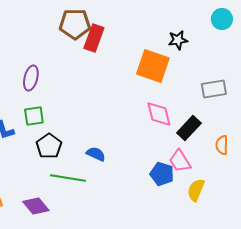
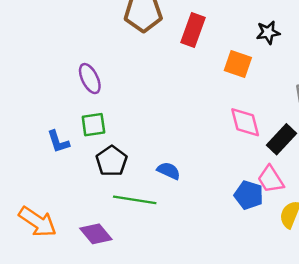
red rectangle: (94, 38) -> (193, 30), moved
orange square: (153, 66) -> (238, 64), size x0.7
purple ellipse: (31, 78) -> (90, 79), turned -40

